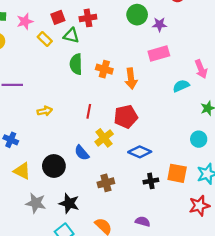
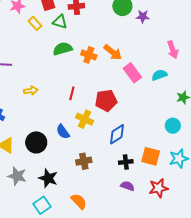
pink rectangle: (159, 54) -> (132, 73), moved, turned 66
green semicircle: (76, 64) -> (63, 49), turned 72
pink arrow: (201, 69) -> (173, 50), moved
orange arrow: (131, 79) -> (113, 52), moved, turned -48
yellow cross: (104, 138) -> (85, 119), turned -30
blue diamond: (140, 152) -> (117, 134), turned -60
red star: (199, 206) -> (159, 188), moved
purple semicircle: (143, 221) -> (127, 186), moved

